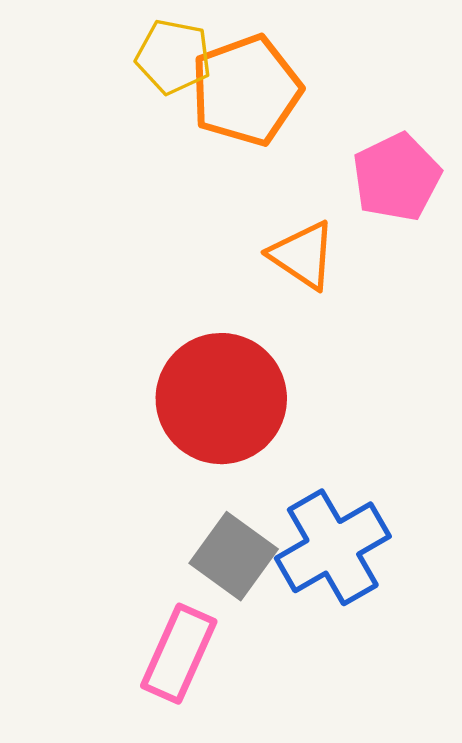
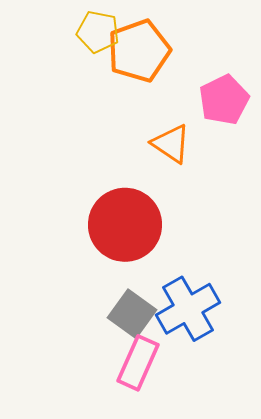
pink rectangle: (179, 654) -> (138, 363), moved

